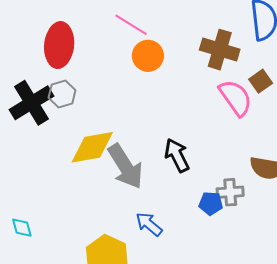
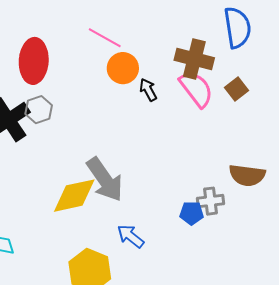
pink semicircle: (236, 98) -> (196, 89), moved
yellow diamond: (92, 147) -> (74, 196), moved
black arrow: (177, 155) -> (148, 90), moved, size x0.7

